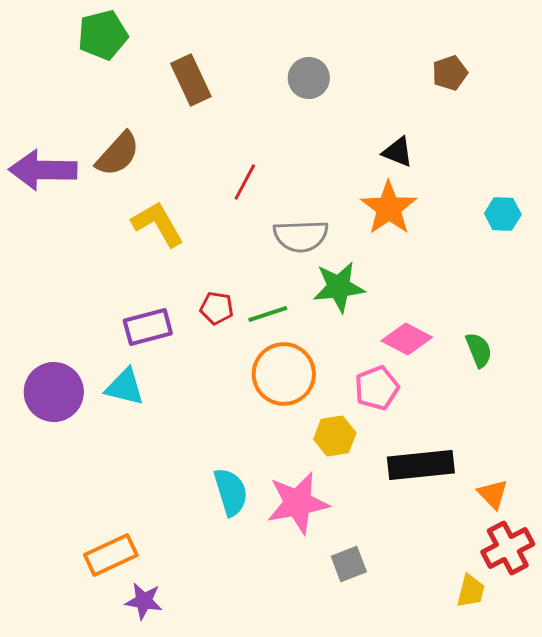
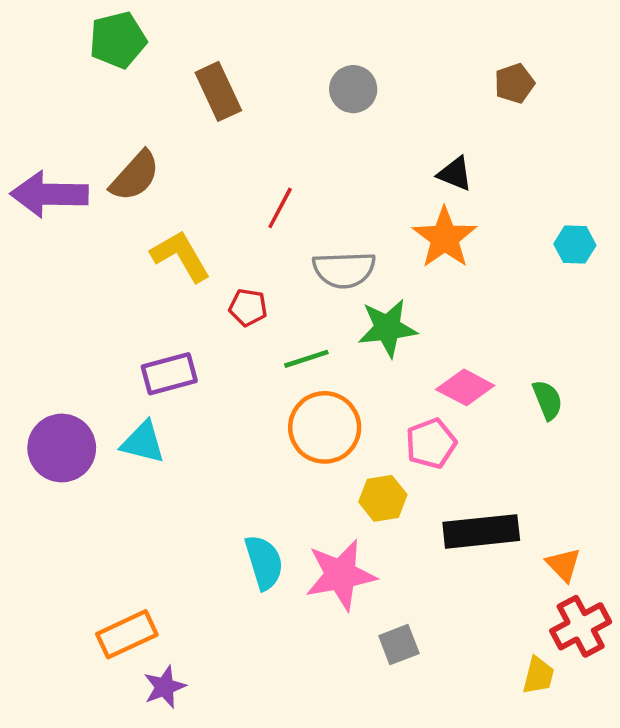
red pentagon: (217, 308) -> (248, 307), moved
purple star: (144, 601) -> (165, 687), turned -30

